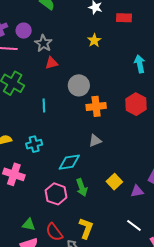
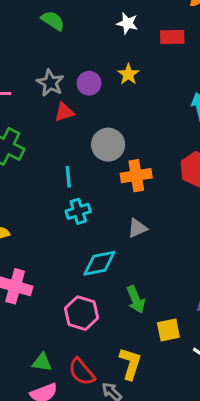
purple circle: (24, 31) -> (89, 83), moved
cyan line: (44, 105) -> (68, 177), moved
cyan cross: (34, 144) -> (78, 211), moved
yellow square: (114, 182) -> (168, 330), moved, turned 35
green arrow: (82, 187) -> (136, 299), moved

